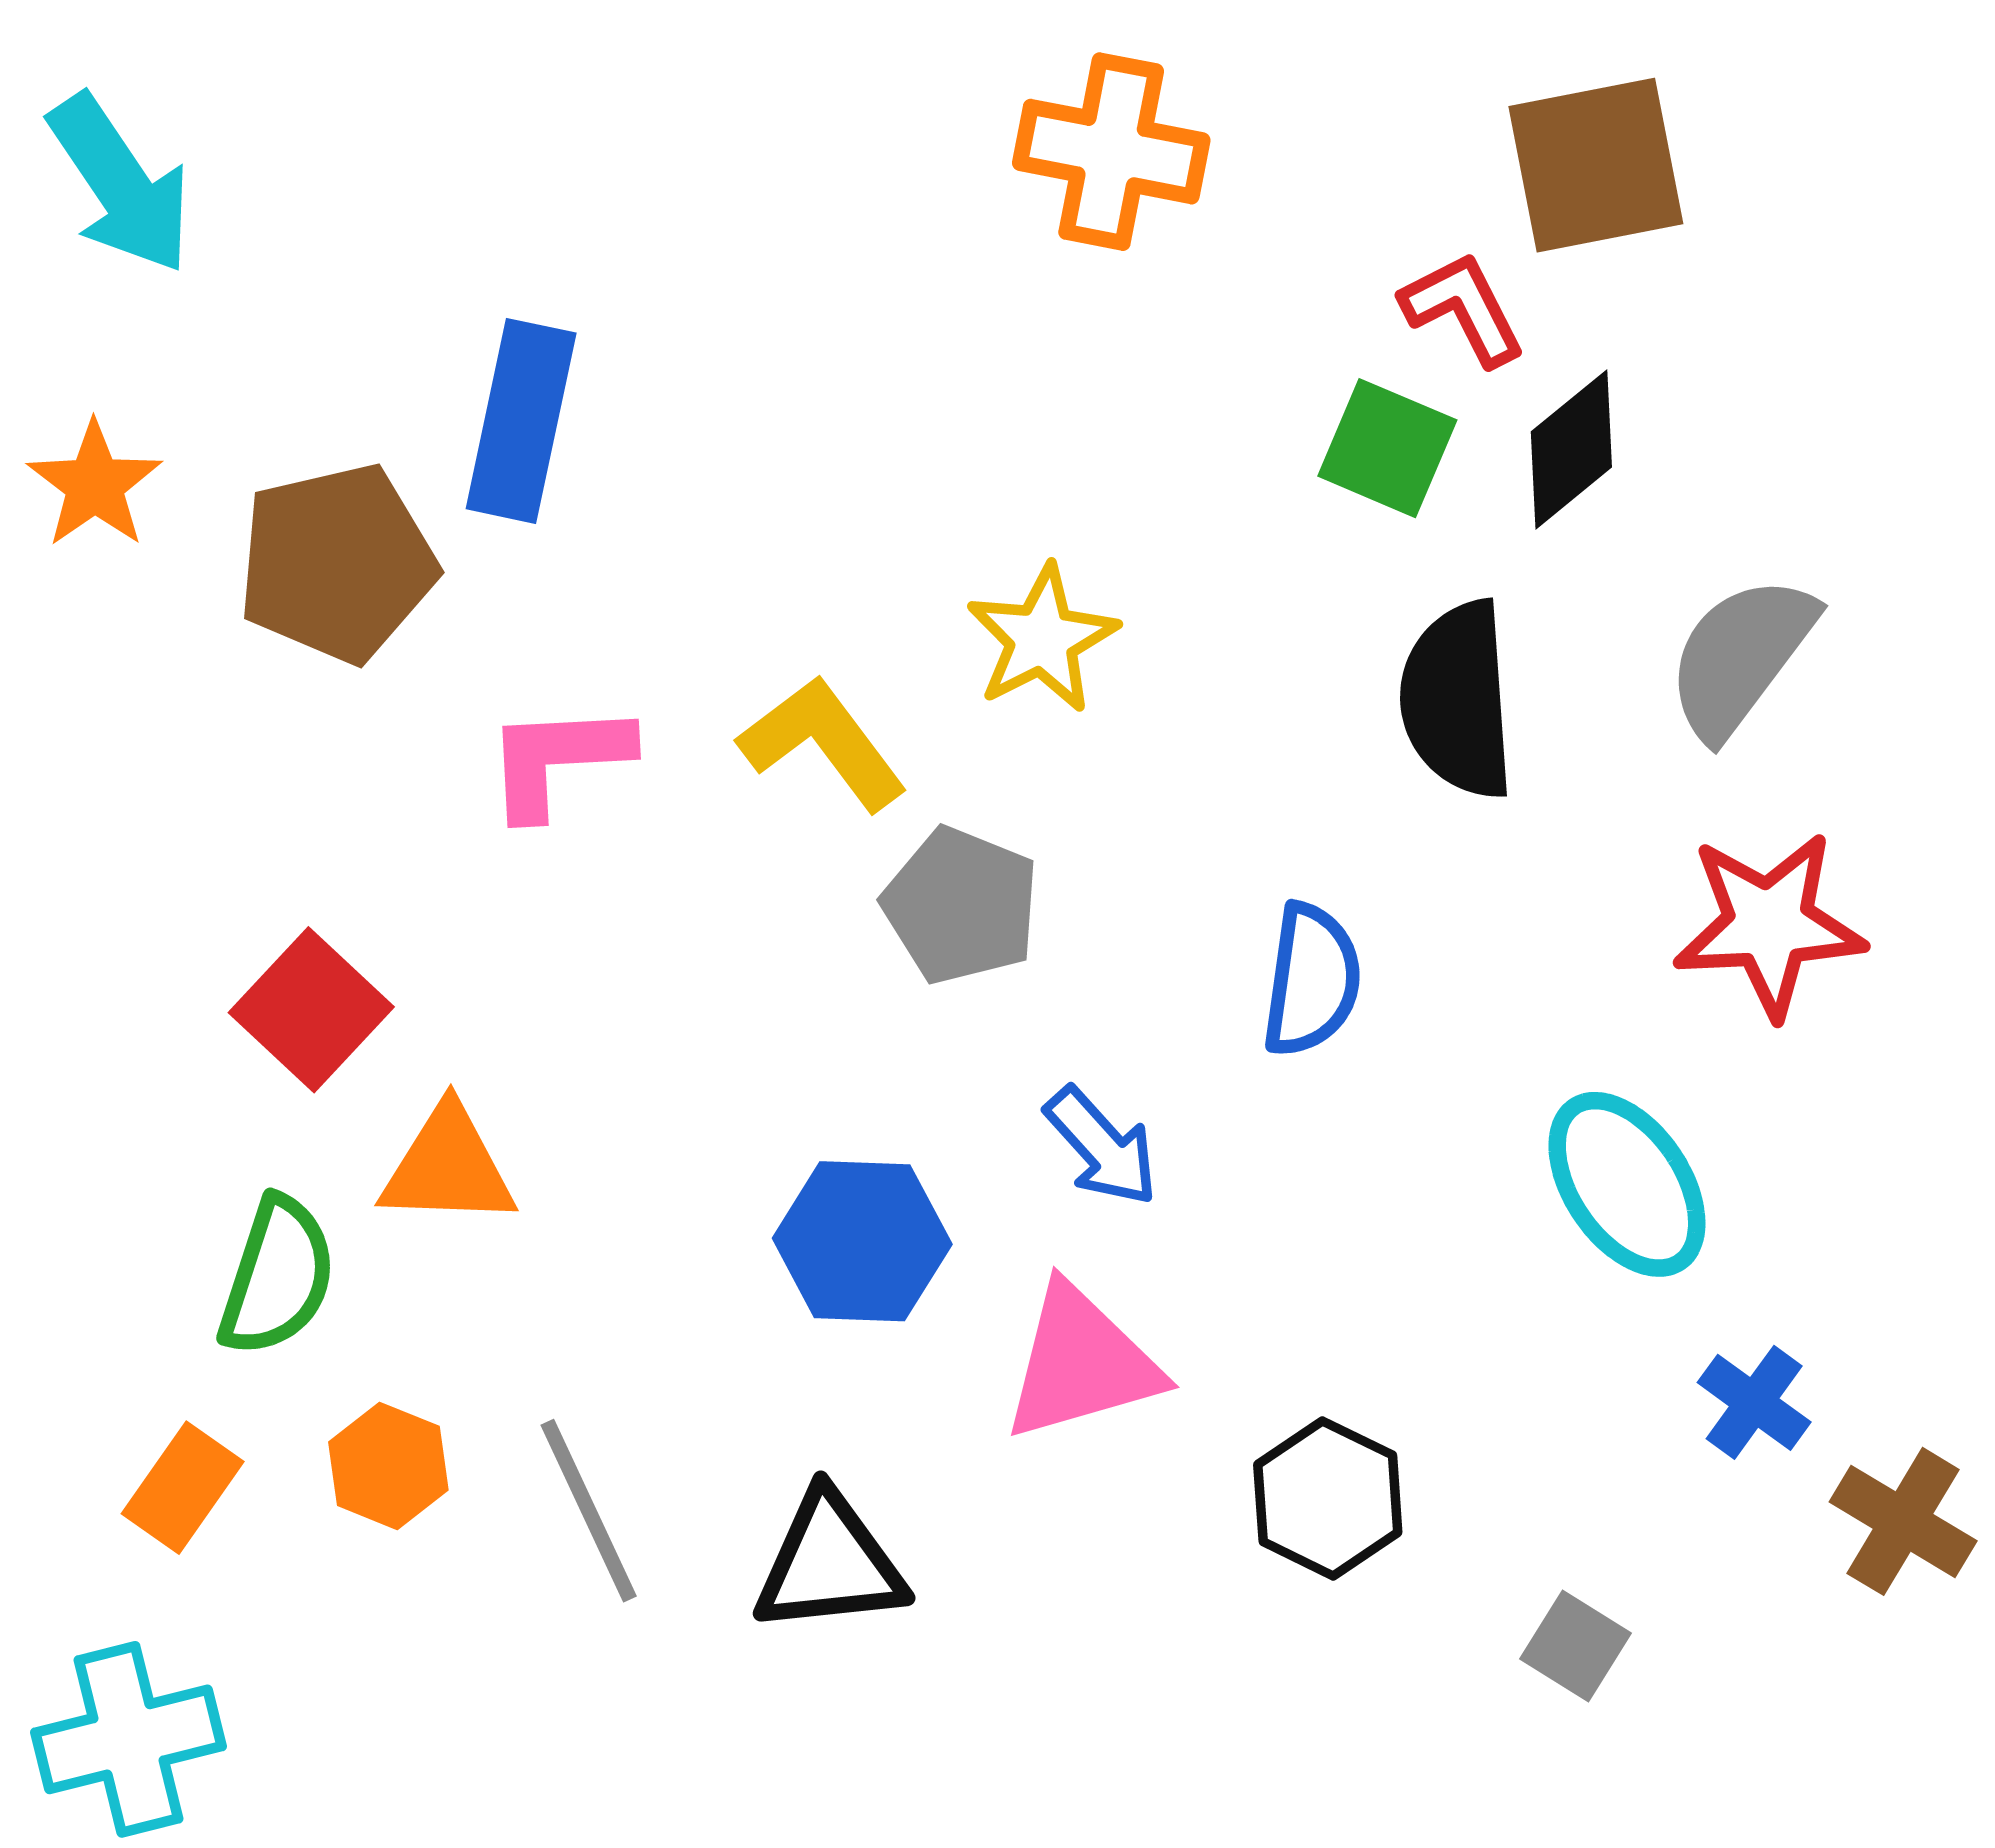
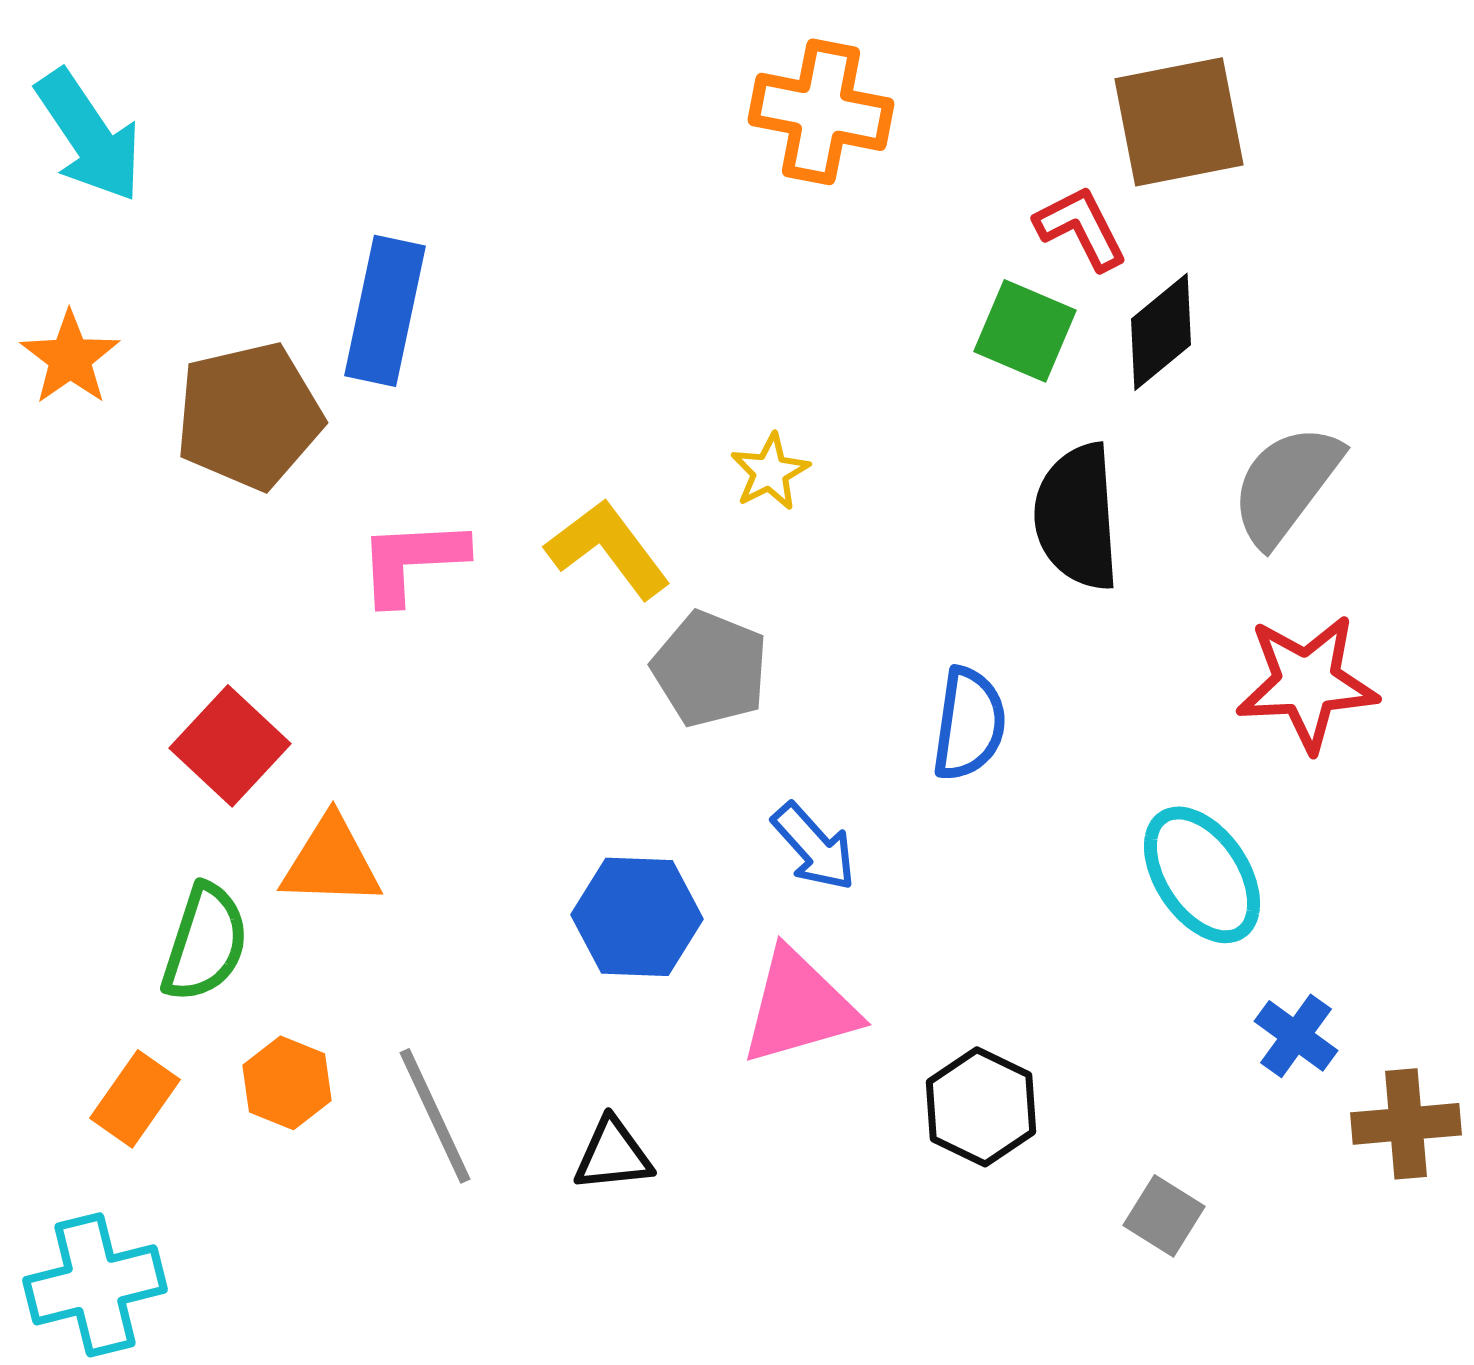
yellow star: (1042, 639) -> (770, 472), size x0.7
brown cross: (1903, 1521) -> (1406, 1124), turned -36
black triangle: (830, 1563) -> (613, 1155), size x0.7

